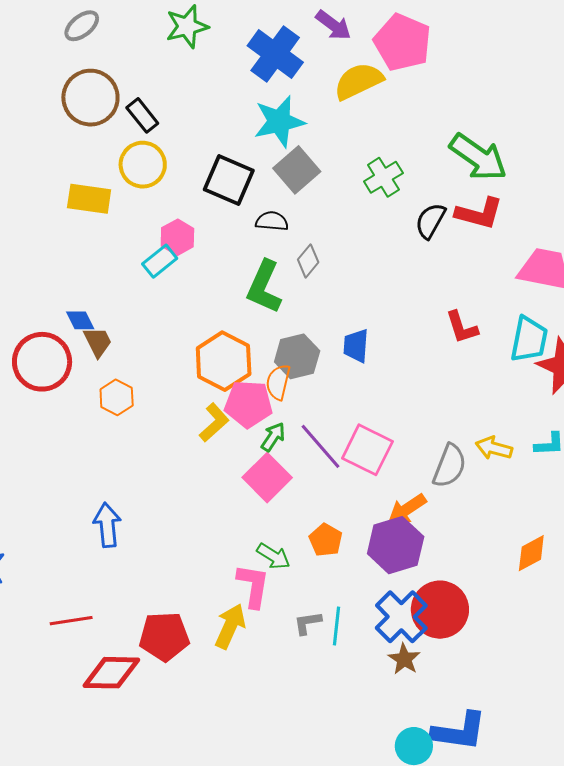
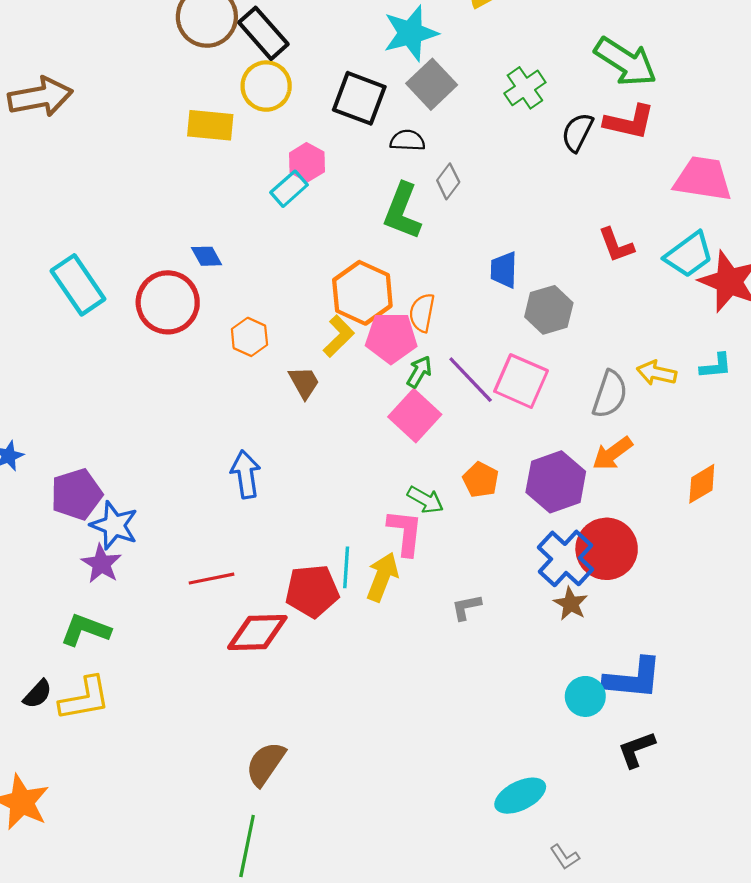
black rectangle: (142, 115) -> (263, 33), size x1.4
cyan trapezoid: (529, 339) -> (689, 255), turned 45
brown trapezoid: (98, 342) -> (304, 382), moved
gray hexagon: (297, 356) -> (549, 310), moved
yellow L-shape: (214, 423) -> (339, 336), moved
orange arrow: (407, 509) -> (612, 453), moved
gray L-shape: (308, 623) -> (466, 607), moved
cyan line: (336, 626) -> (346, 567), moved

